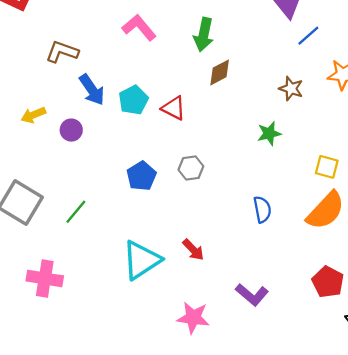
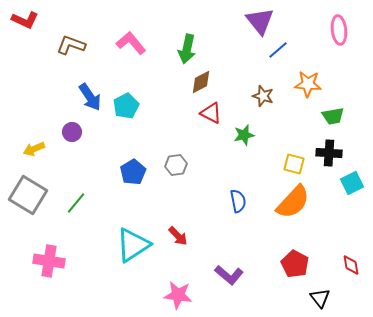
brown L-shape: (62, 52) -> (71, 45), moved
red triangle: (174, 108) -> (211, 113), moved
yellow arrow: (33, 115) -> (34, 149), moved

